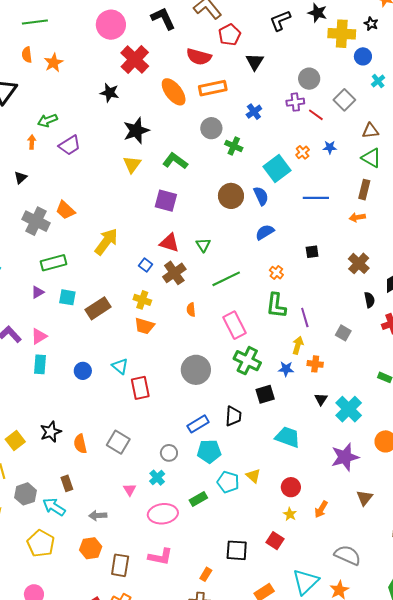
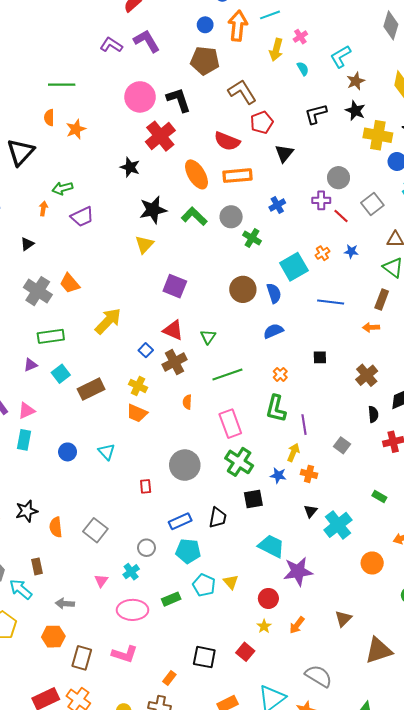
black L-shape: (163, 18) -> (179, 100), moved
green L-shape: (175, 161) -> (194, 216), moved
cyan square: (67, 297) -> (61, 374), turned 36
red rectangle: (140, 388) -> (146, 486), moved, size x0.6
purple star: (345, 457) -> (298, 571), moved

